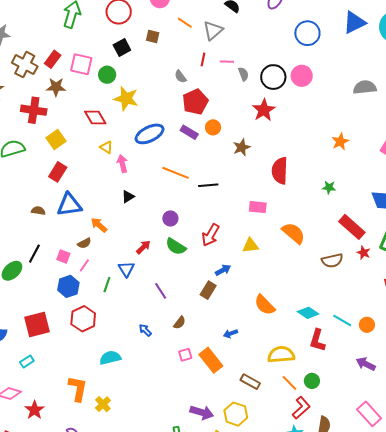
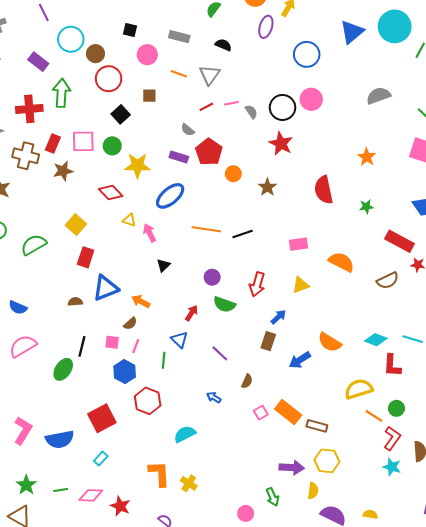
red line: (203, 59) -> (206, 107), turned 64
red cross: (34, 110) -> (29, 109), moved
purple rectangle: (189, 132) -> (179, 157), moved
red semicircle: (280, 171) -> (324, 190), moved
blue arrow: (231, 334) -> (300, 360), moved, size x1.5
brown rectangle: (250, 382) -> (317, 426), moved

